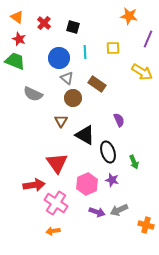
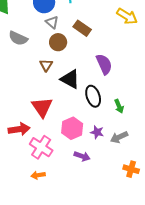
purple semicircle: (119, 120) -> (104, 64), size x1.5
purple star: (112, 180) -> (97, 132), moved
gray arrow: (119, 210) -> (119, 137), moved

